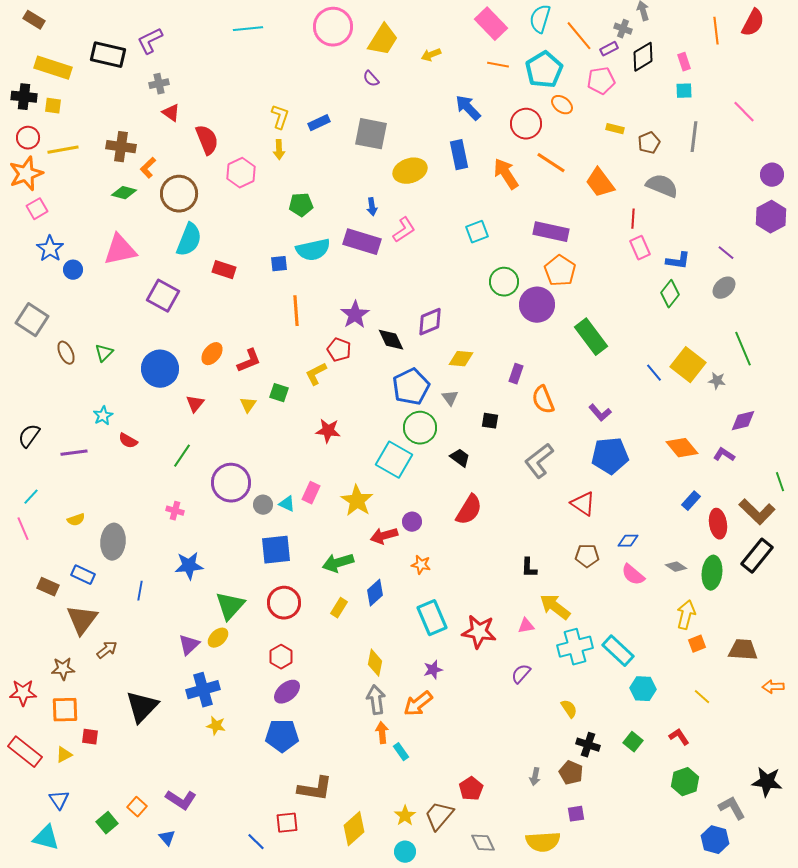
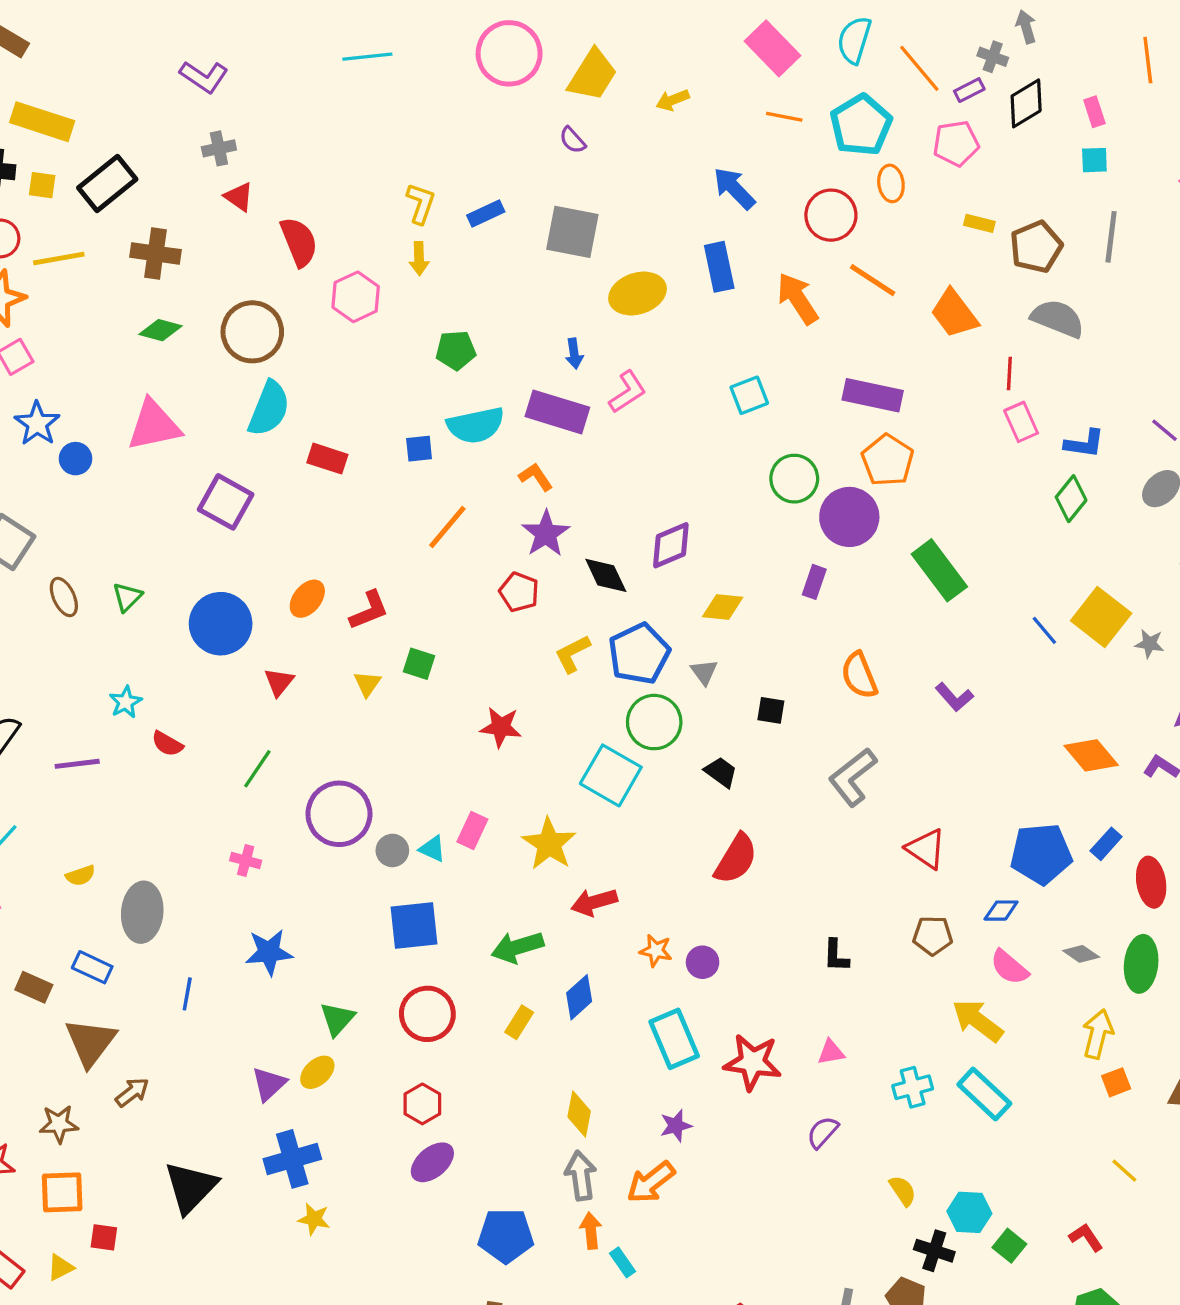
purple L-shape: (150, 41) -> (204, 77), turned -120
black rectangle: (108, 55) -> (107, 183), moved, turned -52
orange ellipse: (562, 105) -> (891, 183), turned 45
brown pentagon: (649, 143) -> (1036, 247), size x1.4
orange L-shape: (148, 168) -> (536, 477), moved, turned 100
orange line: (296, 311) -> (447, 527), turned 44
yellow L-shape: (316, 374) -> (572, 654), moved
purple rectangle: (516, 374) -> (814, 582), moved
blue pentagon: (610, 456) -> (1041, 854), moved
purple circle: (412, 522) -> (703, 962), moved
green triangle: (230, 606) -> (337, 1019), size x0.7
yellow arrow: (555, 607) -> (978, 1021), moved
cyan cross: (575, 647) -> (913, 1087), size x0.7
cyan hexagon: (643, 689) -> (969, 1212), moved
blue pentagon: (282, 736) -> (506, 1236), moved

